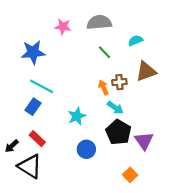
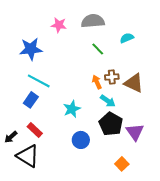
brown triangle: (146, 71) -> (134, 83), moved, turned 45

